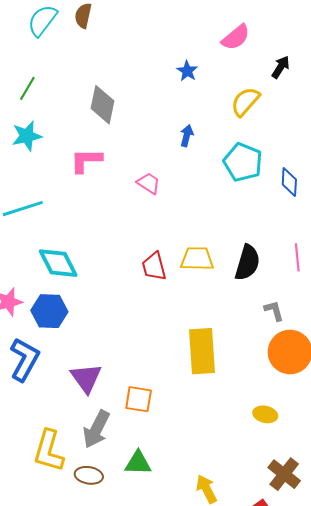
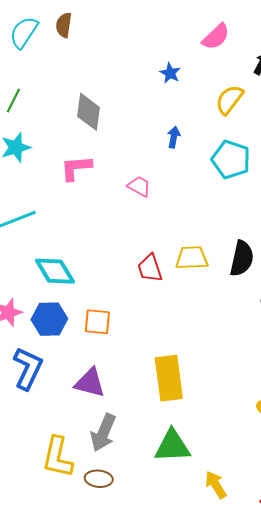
yellow rectangle: (202, 351) -> (169, 378), moved
purple triangle: (86, 378) -> (90, 383), turned -36
orange square: (139, 399) -> (97, 322), moved
green triangle: (138, 463) -> (172, 446), moved, size x1.4

